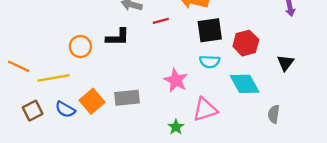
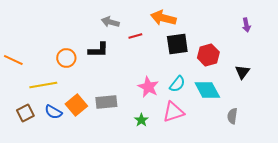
cyan semicircle: (210, 62) -> (177, 84), moved, turned -54
orange line: (19, 66) -> (13, 60), moved
green star: (176, 127) -> (141, 120), moved

